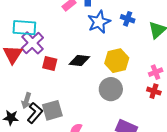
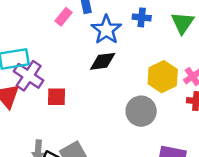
black diamond: (79, 61) -> (103, 61), moved
yellow hexagon: (117, 61) -> (163, 77), moved

